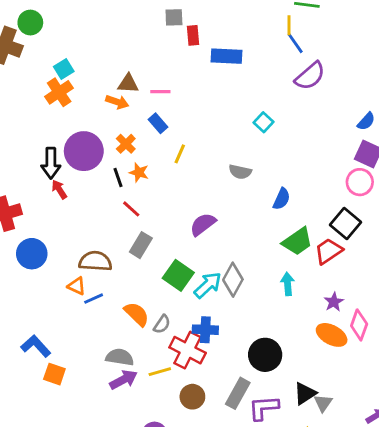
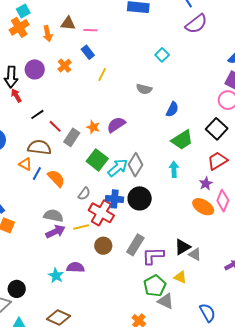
orange arrow: (117, 102) -> (48, 34), moved, turned 56
purple circle: (84, 151) -> (35, 69), size x0.7
orange star: (139, 172) -> (93, 127), moved
black line: (118, 177) -> (37, 114), moved, turned 72
red line: (131, 209) -> (55, 126), moved
red trapezoid: (328, 251) -> (217, 161), moved
blue line: (94, 299) -> (37, 174), turned -40
orange semicircle: (137, 314) -> (56, 178), moved
black circle: (265, 355) -> (140, 198), moved
gray triangle: (323, 403) -> (195, 254), turned -40

